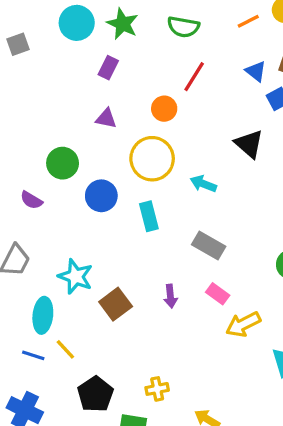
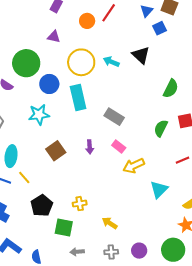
blue triangle: (256, 71) -> (147, 11), turned 32
orange circle: (164, 109) -> (87, 21), moved
green circle: (63, 163) -> (26, 63), size x1.4
cyan arrow: (203, 184) -> (111, 62), moved
cyan rectangle: (149, 216) -> (78, 98), size x1.4
cyan star: (76, 277) -> (39, 115), moved, turned -30

